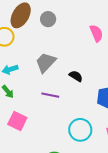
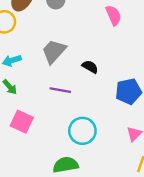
cyan circle: (80, 130) -> (82, 131), moved

